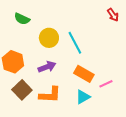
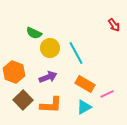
green semicircle: (22, 19) -> (34, 33), moved

